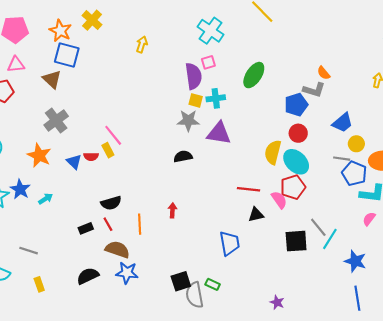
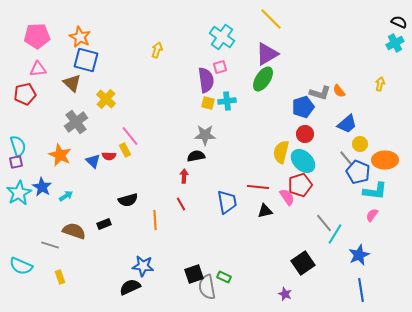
yellow cross: (92, 20) -> (106, 99), moved
orange semicircle: (324, 73) -> (339, 91), moved
gray star: (188, 121) -> (205, 135), moved
purple triangle: (219, 133) -> (267, 54), moved, turned -40
gray line: (342, 159) -> (346, 158), turned 42
red arrow: (172, 210) -> (184, 176), moved
red line: (108, 224) -> (181, 204), moved
black square: (296, 241) -> (303, 263), moved, turned -30
blue trapezoid: (229, 243) -> (227, 202), moved
brown semicircle: (117, 250) -> (74, 231), moved
blue star: (355, 261) -> (359, 255), turned 30
black semicircle: (88, 276) -> (130, 287), moved

